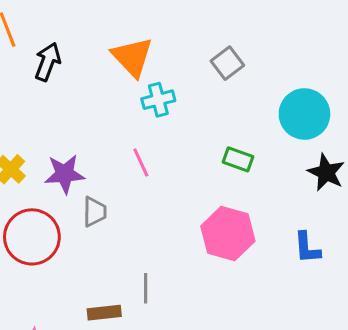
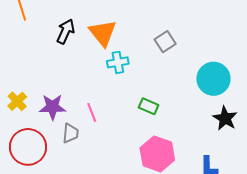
black arrow: (48, 62) -> (66, 31), moved
green rectangle: (238, 159) -> (149, 106), moved
pink line: (141, 162) -> (92, 112), moved

